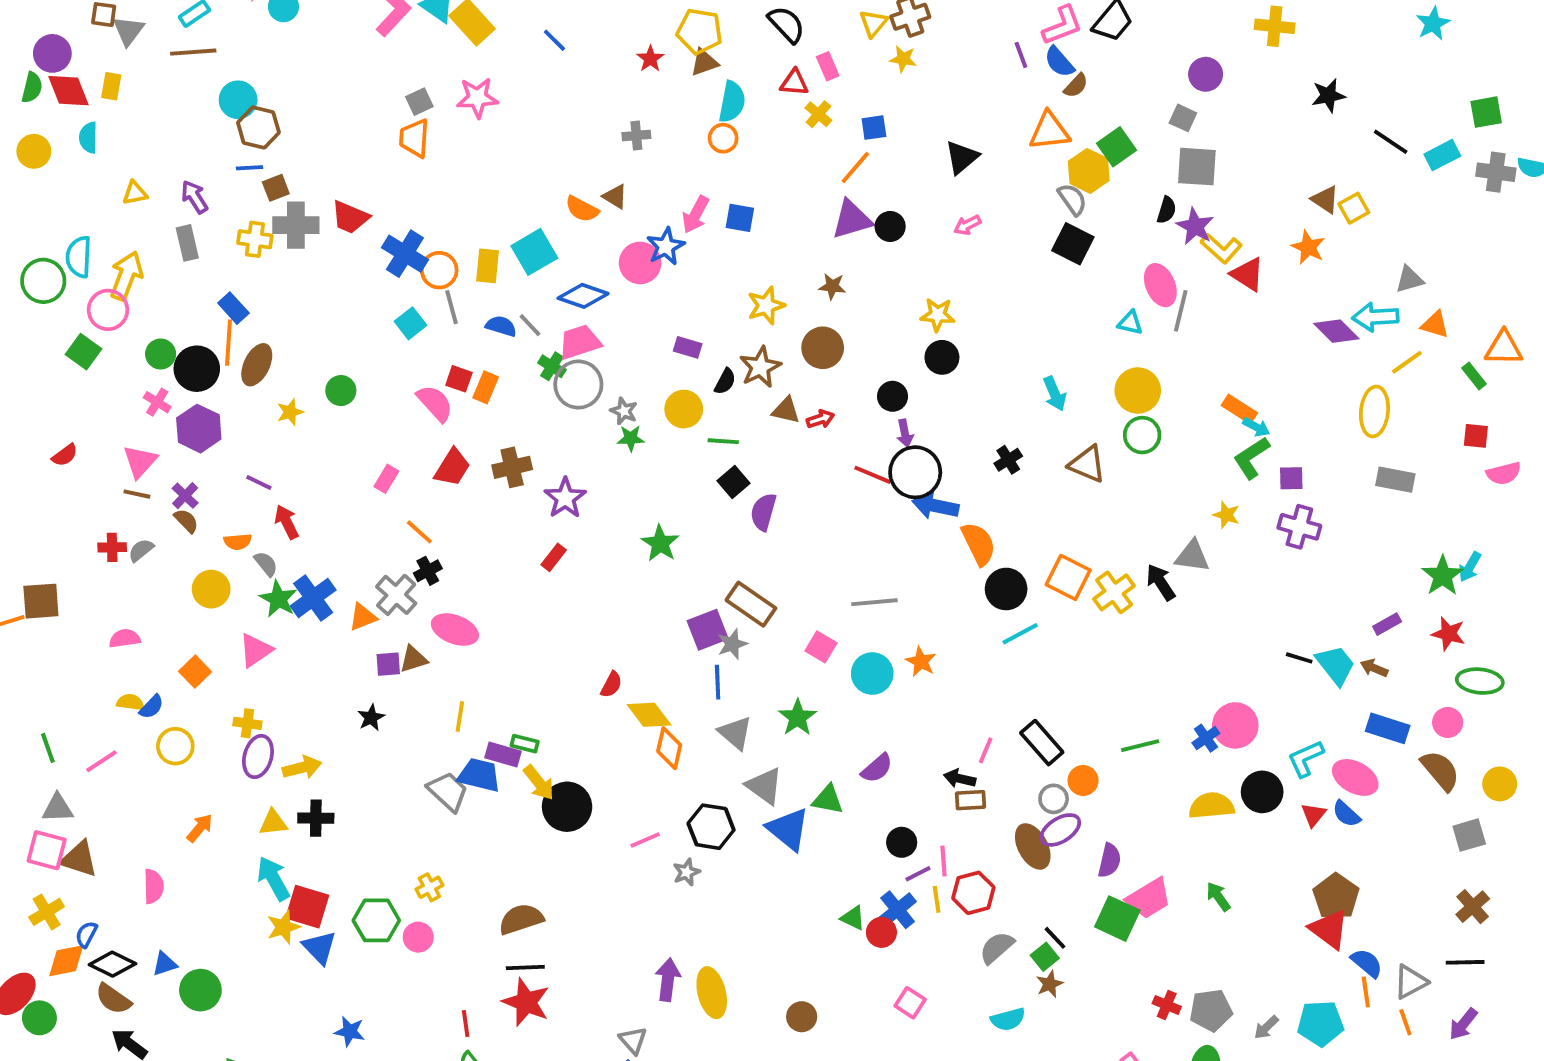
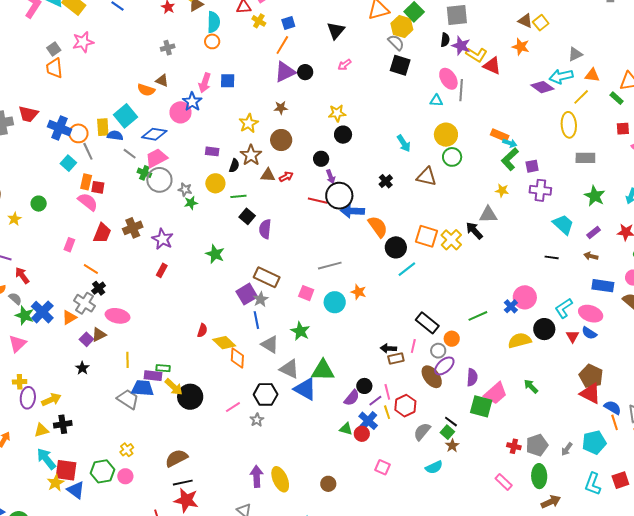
blue semicircle: (501, 326) -> (115, 136), moved
orange rectangle: (486, 387) -> (86, 182), moved
green star: (1443, 576) -> (595, 196), moved
purple square: (388, 664) -> (86, 339), turned -32
cyan trapezoid: (1336, 665) -> (563, 224), moved
pink line: (986, 750) -> (413, 346), moved
purple semicircle: (877, 768) -> (352, 398), moved
green triangle: (828, 799) -> (323, 370), size x1.4

